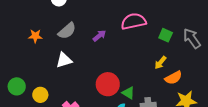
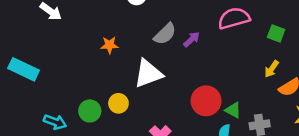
gray semicircle: (67, 31) -> (165, 34), moved
white triangle: (64, 60) -> (148, 74), size x1.4
yellow circle: (40, 95) -> (118, 103), moved

